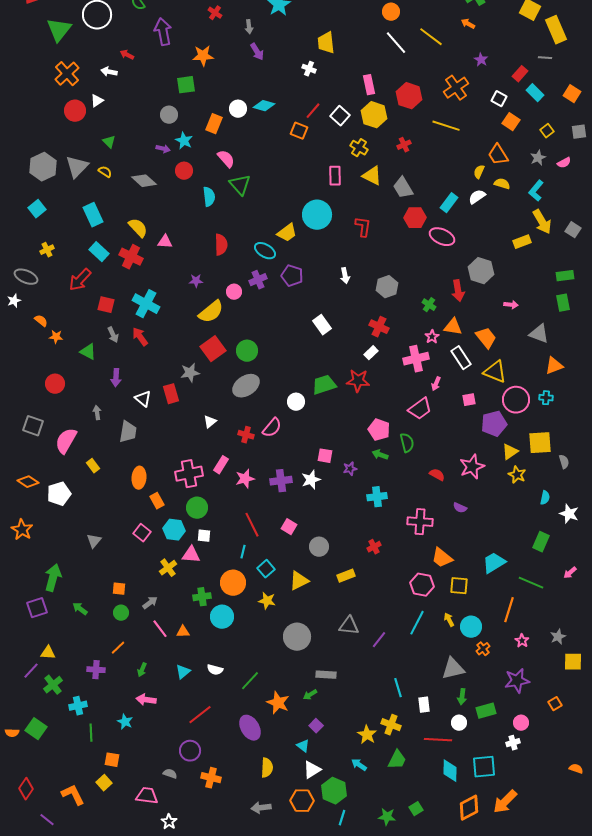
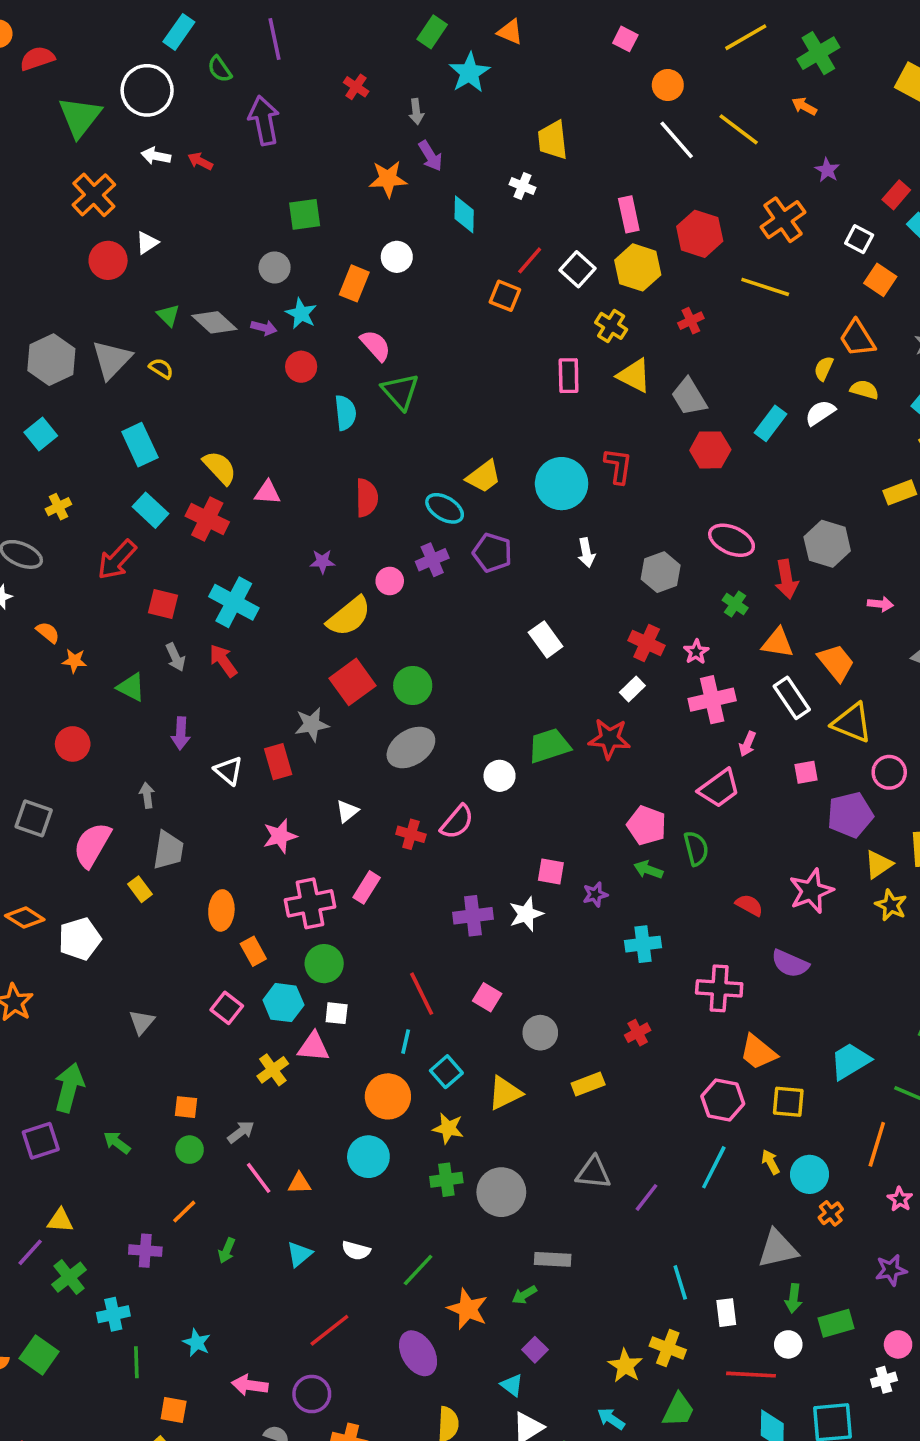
orange star: (203, 56) -> (388, 179), moved
white arrow: (109, 72) -> (156, 156), moved
cyan diamond: (264, 106) -> (464, 214), moved, turned 75
gray diamond: (144, 181) -> (214, 322), moved
cyan circle: (317, 215) -> (562, 484), moved
pink ellipse: (442, 237) -> (732, 540), moved
pink star: (432, 337) -> (696, 652), moved
pink circle: (516, 400) -> (889, 772), size x0.7
gray trapezoid: (128, 432) -> (168, 850), moved
pink star: (245, 479) -> (280, 836), moved
purple semicircle: (460, 508) -> (790, 964), size x1.5
green cross: (202, 597) -> (446, 1180), moved
purple star: (517, 681) -> (891, 1270), size x0.7
pink arrow: (146, 700) -> (250, 1385), moved

